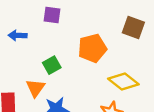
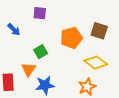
brown square: (133, 28) -> (99, 31), moved
blue arrow: (18, 35) -> (14, 30), turned -136

